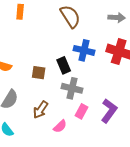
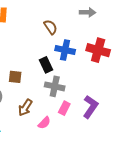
brown semicircle: (70, 16) -> (50, 27), moved, size x0.7
gray arrow: (117, 18) -> (88, 12), moved
brown square: (39, 73) -> (15, 77), moved

